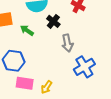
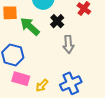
green arrow: (27, 30) -> (30, 26), size x1.5
blue cross: (84, 67) -> (71, 83), moved

